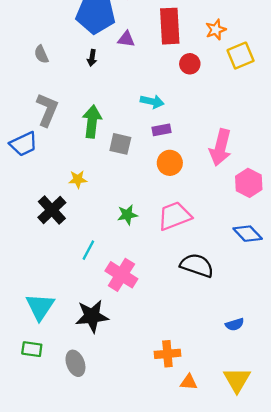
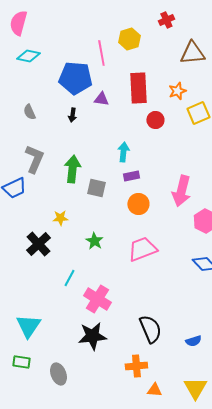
cyan arrow: (152, 102) -> (123, 152), turned -96
green star: (127, 215) -> (94, 241), moved, turned -30
black semicircle: (197, 265) -> (150, 329), moved, turned 48
black star: (92, 316) -> (92, 336), moved

